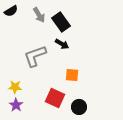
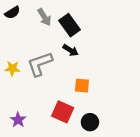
yellow star: (15, 87) -> (12, 68), moved

